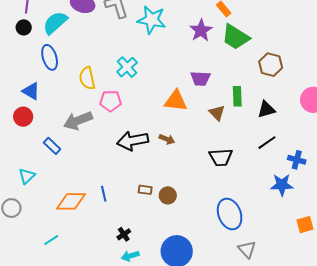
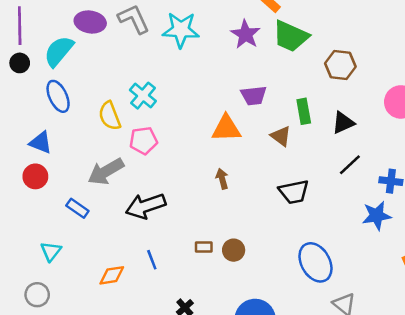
cyan cross: (127, 67) -> (143, 96), moved
brown arrow: (167, 139) -> (222, 179), turned -119
black arrow: (133, 141) -> (146, 206), moved
orange diamond: (71, 201) -> (112, 275), size x0.7

